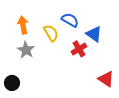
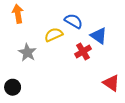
orange arrow: (23, 25) -> (18, 14), moved
yellow semicircle: (51, 33) -> (54, 35), turned -84

